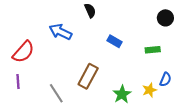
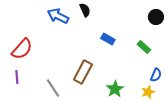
blue arrow: (60, 32) -> (58, 16), moved
green rectangle: (153, 50) -> (144, 47), turned 48
yellow star: (150, 90) -> (148, 92), moved

